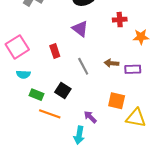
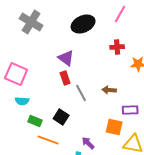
purple triangle: (80, 29) -> (66, 58), moved
pink square: (17, 47) -> (16, 74), turned -35
red rectangle: (55, 51) -> (65, 78), moved
purple rectangle: (133, 69) -> (130, 110), moved

